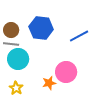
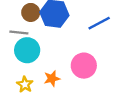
brown circle: (11, 30) -> (31, 12), moved
orange star: (49, 83) -> (52, 79), moved

